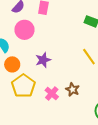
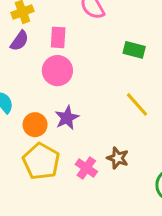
pink circle: (24, 30) -> (57, 71), moved
orange circle: (12, 64) -> (35, 125), moved

